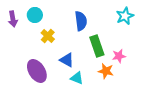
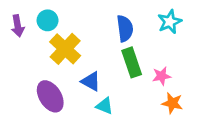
blue semicircle: (81, 21) -> (125, 28), moved
yellow cross: (48, 36) -> (65, 49), size x1.6
orange star: (106, 71) -> (172, 103), moved

